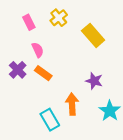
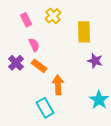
yellow rectangle: (93, 35) -> (84, 32), turned 40
purple star: (94, 81) -> (95, 61), moved
orange arrow: (72, 104) -> (58, 85), moved

